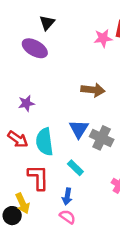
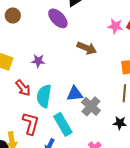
brown arrow: (93, 90) -> (87, 48), moved
blue triangle: (79, 129) -> (75, 94), turned 36
cyan rectangle: (75, 168) -> (63, 124), size x1.6

